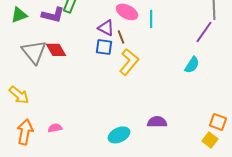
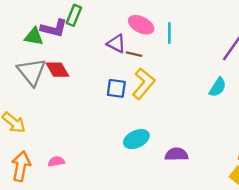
green triangle: (19, 15) -> (34, 37), moved, turned 30
brown line: (121, 37) -> (134, 54), turned -56
blue square: (104, 47) -> (116, 88), moved
cyan ellipse: (119, 135) -> (136, 139), moved

